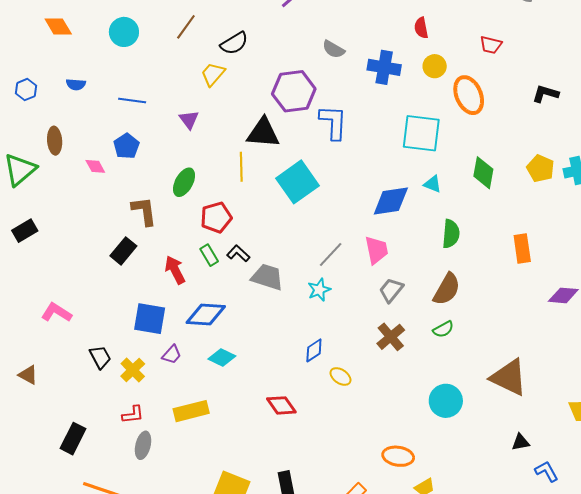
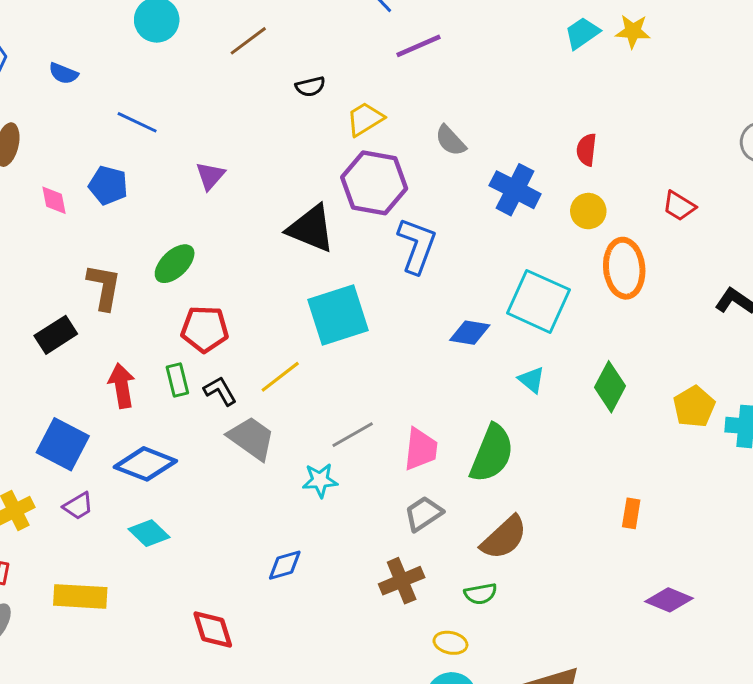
black semicircle: (234, 43) -> (310, 87), size x0.7
yellow trapezoid: (213, 74) -> (365, 119), moved
blue pentagon: (126, 146) -> (108, 185), turned 30
yellow line: (241, 167) -> (280, 377), moved, turned 36
blue diamond: (391, 201) -> (470, 333), moved, size x0.7
green semicircle: (451, 234) -> (492, 453), moved, size x1.4
orange rectangle: (522, 248) -> (631, 513), size x0.7
yellow ellipse: (340, 376) -> (450, 643), moved, turned -40

